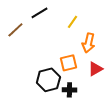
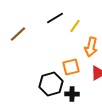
black line: (39, 13) -> (55, 18), moved

